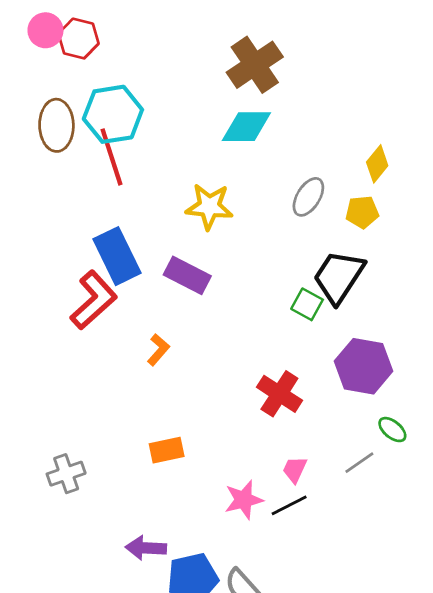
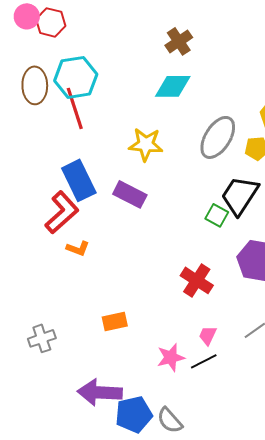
brown cross: (255, 65) -> (179, 41), size x0.7
gray ellipse: (308, 197) -> (218, 137), size x1.5
orange L-shape: (158, 350) -> (78, 248), moved, turned 70
purple arrow: (146, 548) -> (100, 392), size x1.5

